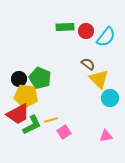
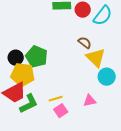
yellow line: (51, 120) -> (56, 99), moved
pink triangle: (106, 136) -> (90, 101), moved

